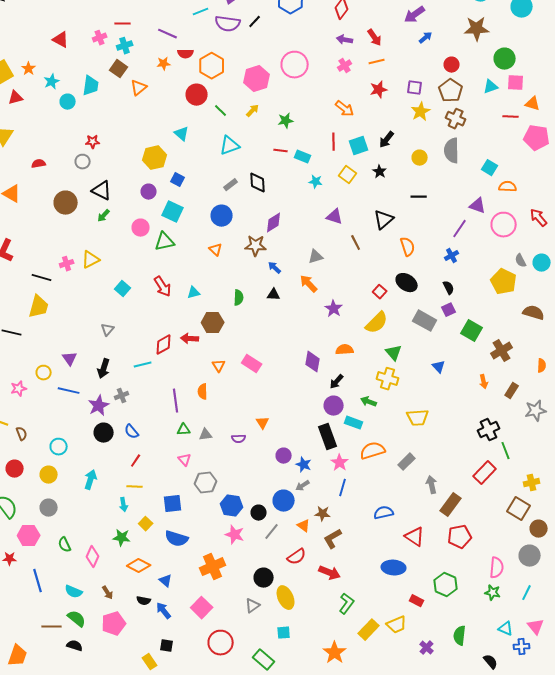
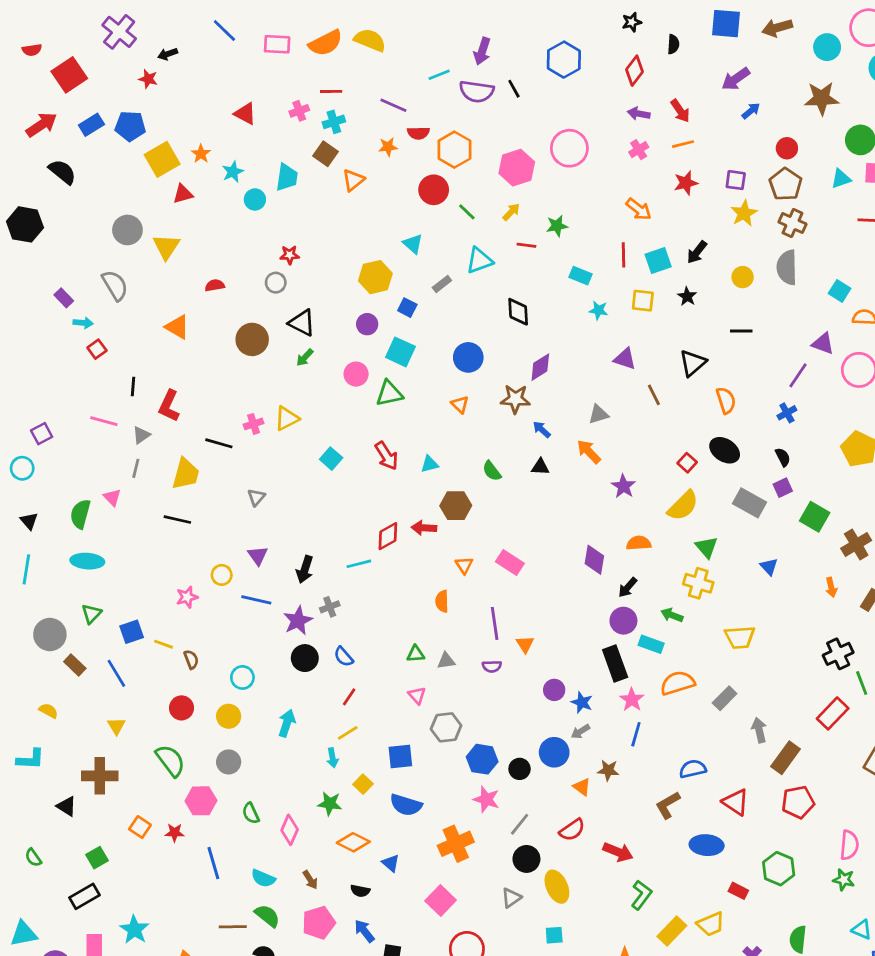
black line: (255, 22) -> (514, 89), turned -72
red line: (281, 151) -> (526, 245), moved
yellow square: (348, 175) -> (643, 301), turned -30
gray rectangle: (231, 185) -> (442, 284), moved
green semicircle: (239, 298) -> (492, 471), turned 140
yellow trapezoid: (39, 307) -> (186, 474), moved
gray triangle: (108, 330) -> (256, 497), moved
purple line: (176, 401) -> (495, 623), moved
yellow line: (135, 487) -> (348, 733), turned -35
gray line: (272, 532) -> (520, 824), moved
brown L-shape: (333, 539) -> (668, 805), moved
blue arrow: (164, 611) -> (364, 931), moved

